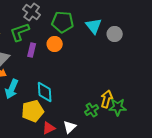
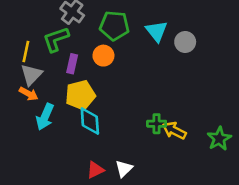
yellow arrow: (107, 99) -> (174, 130), turned -78
green star: (118, 107) -> (219, 139), moved, turned -30
green cross: (92, 110) -> (157, 124), moved, turned 32
yellow pentagon: (33, 111) -> (80, 95), moved

